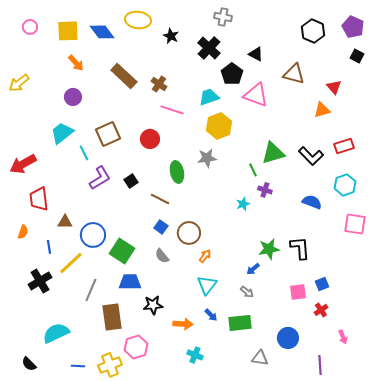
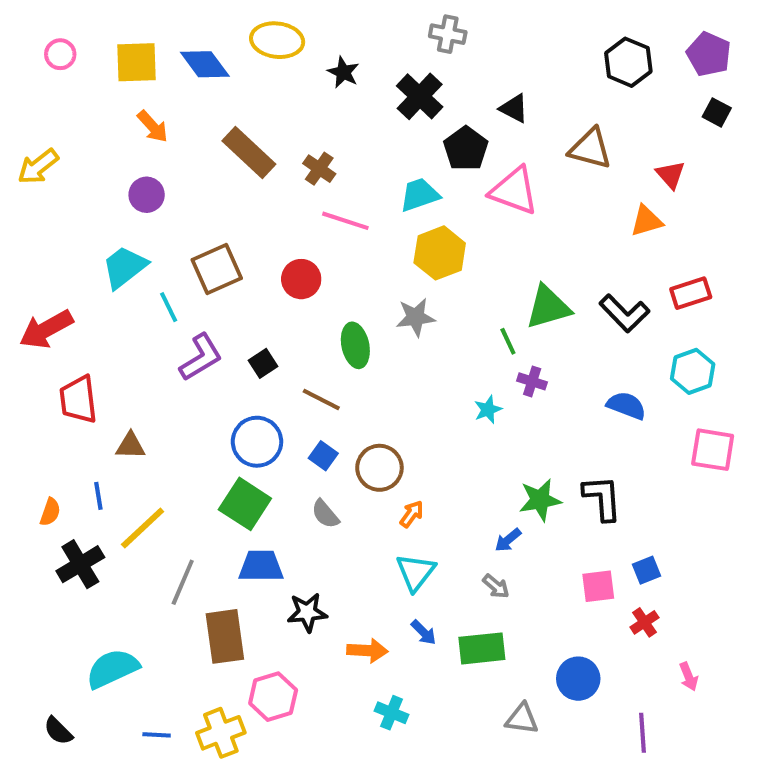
orange semicircle: (23, 232) -> (50, 512), moved
blue circle: (93, 235) -> (257, 442), moved

